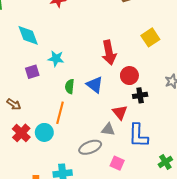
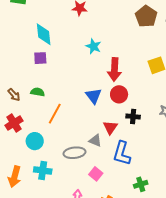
cyan star: (56, 59) -> (93, 46), moved
purple square: (32, 72) -> (40, 58), moved
red circle: (129, 76) -> (119, 94), moved
green semicircle: (70, 86) -> (38, 92), moved, turned 80
cyan circle: (44, 132) -> (35, 141), moved

